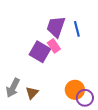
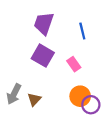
purple trapezoid: (56, 27) -> (44, 24), moved
pink rectangle: (54, 46) -> (74, 64), moved

